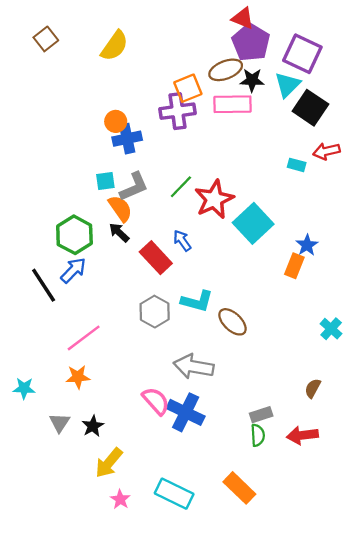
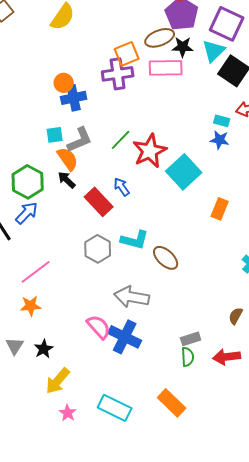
blue star: (307, 245) -> (220, 140), moved, turned -30

